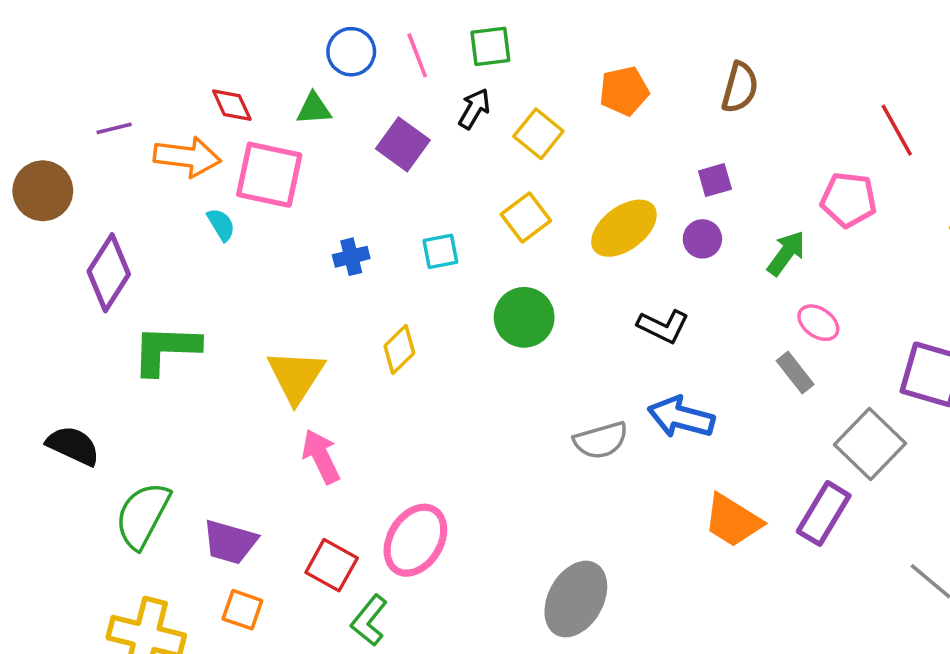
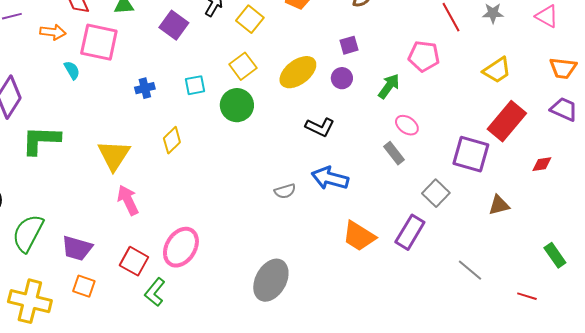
orange arrow: (187, 157) -> (53, 32), size x0.7
green circle: (524, 317) -> (237, 105), moved
gray semicircle: (601, 440) -> (285, 191), size x0.7
gray square: (870, 444) -> (436, 193), size x0.7

